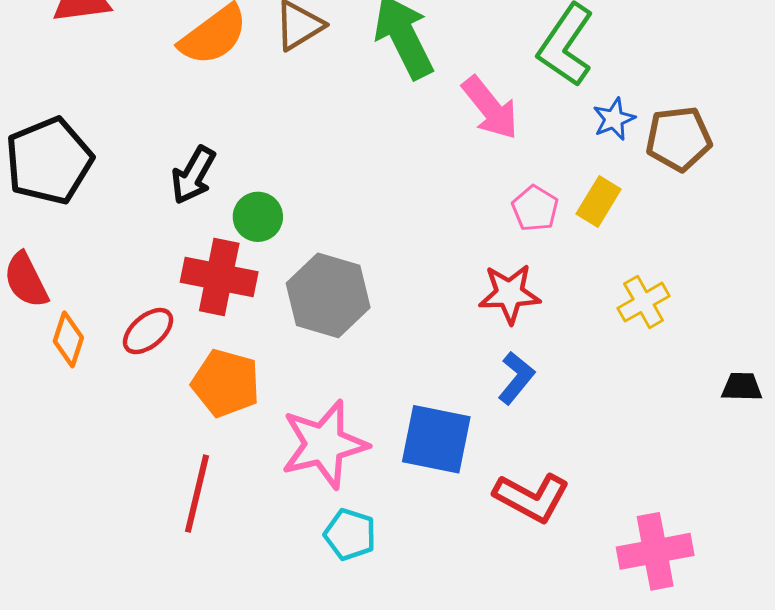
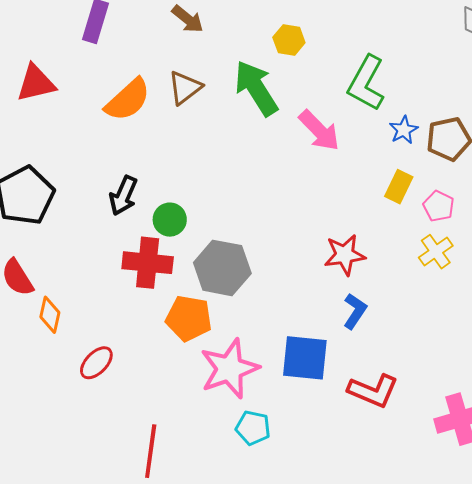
pink pentagon: (535, 208) -> (439, 206), moved
red ellipse: (148, 331) -> (96, 363), moved
orange pentagon: (226, 383) -> (189, 318), moved
red line: (197, 494) -> (151, 451), moved

